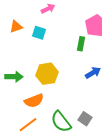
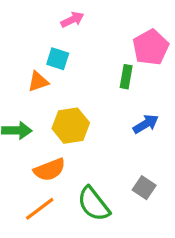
orange triangle: (16, 27) -> (38, 82), moved
gray square: (85, 119) -> (144, 188), moved

